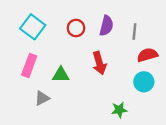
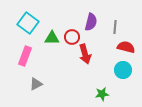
red circle: (76, 28) -> (72, 37), moved
red semicircle: (147, 55) -> (126, 47), turned 30
green triangle: (61, 75) -> (52, 38), moved

